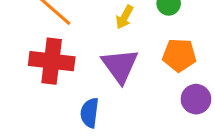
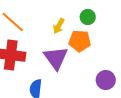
orange pentagon: (179, 55) -> (80, 41), moved

